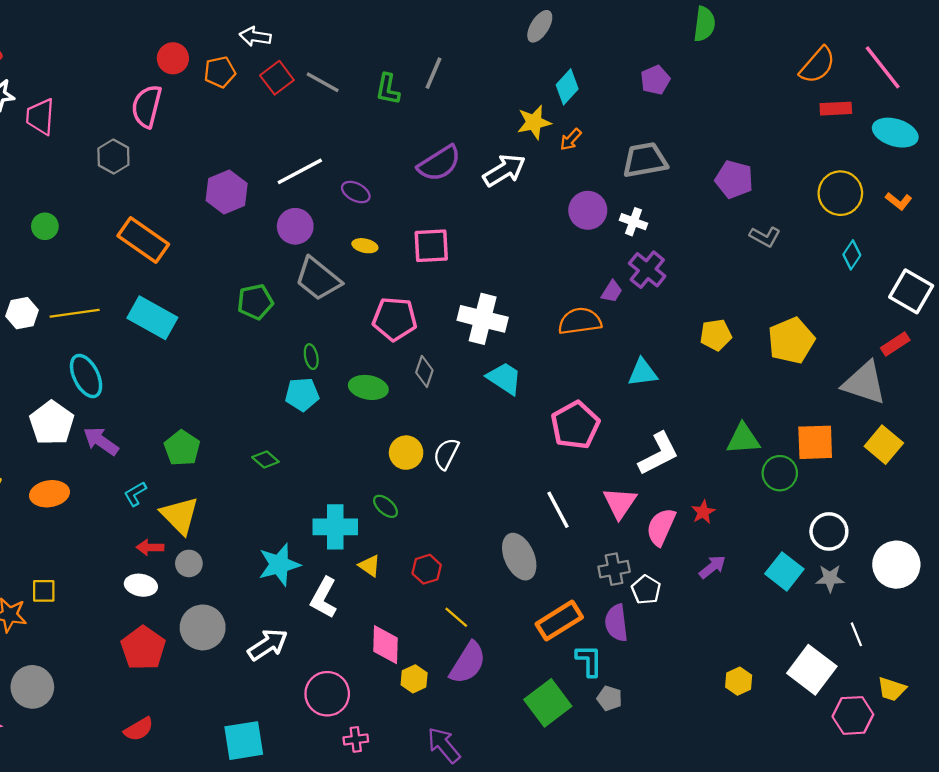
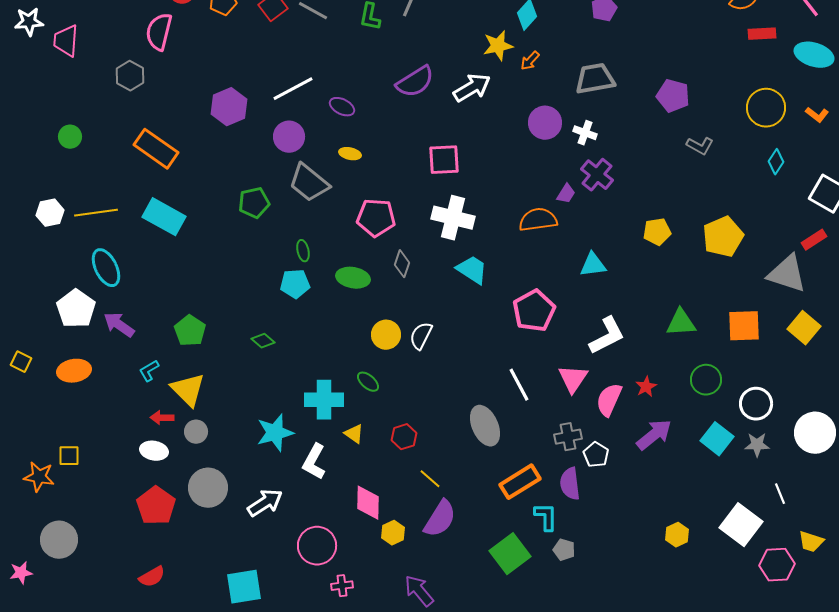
pink square: (431, 246) -> (444, 160), moved
green circle: (780, 473) -> (706, 380), moved
purple arrow: (712, 567) -> (654, 435), size x1.5

